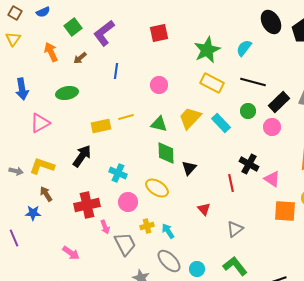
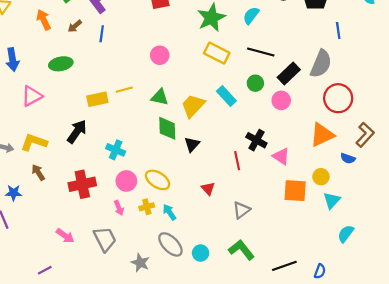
blue line: (116, 71) -> (102, 34), moved
yellow trapezoid: (190, 118) -> (193, 106), moved
yellow ellipse: (157, 188) -> (158, 180), moved
blue star: (33, 213) -> (14, 193), moved
pink arrow: (105, 227) -> (119, 208), moved
gray trapezoid: (125, 244) -> (105, 239), moved

